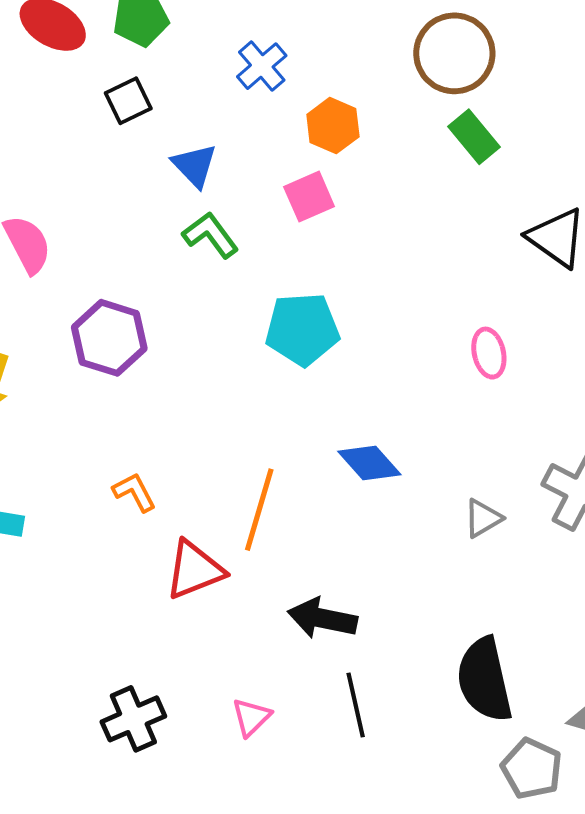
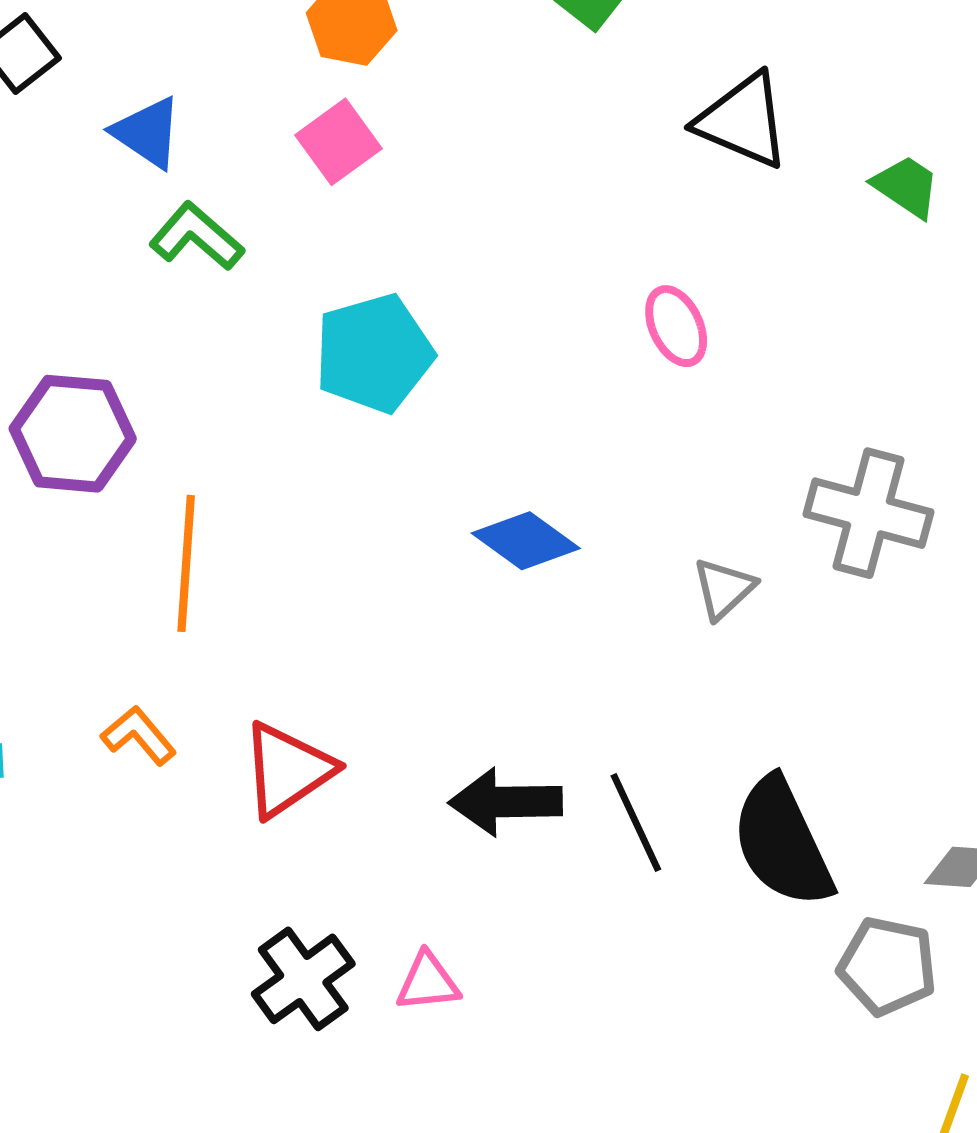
orange L-shape: (134, 492) -> (139, 736), moved
orange line: (259, 510) -> (186, 563), moved
black line: (356, 705) -> (636, 823), moved
pink triangle: (251, 717) -> (428, 982), turned 51
black cross: (133, 719) -> (303, 979), moved

